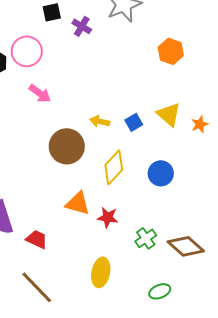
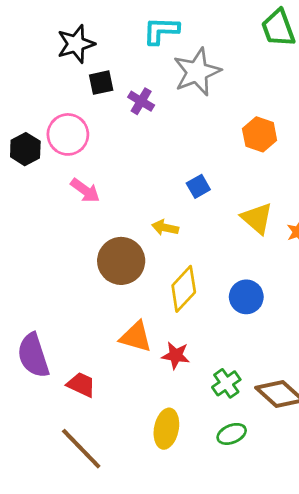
blue square: (134, 122) -> (198, 186), moved
green ellipse: (160, 291) -> (232, 434), moved

